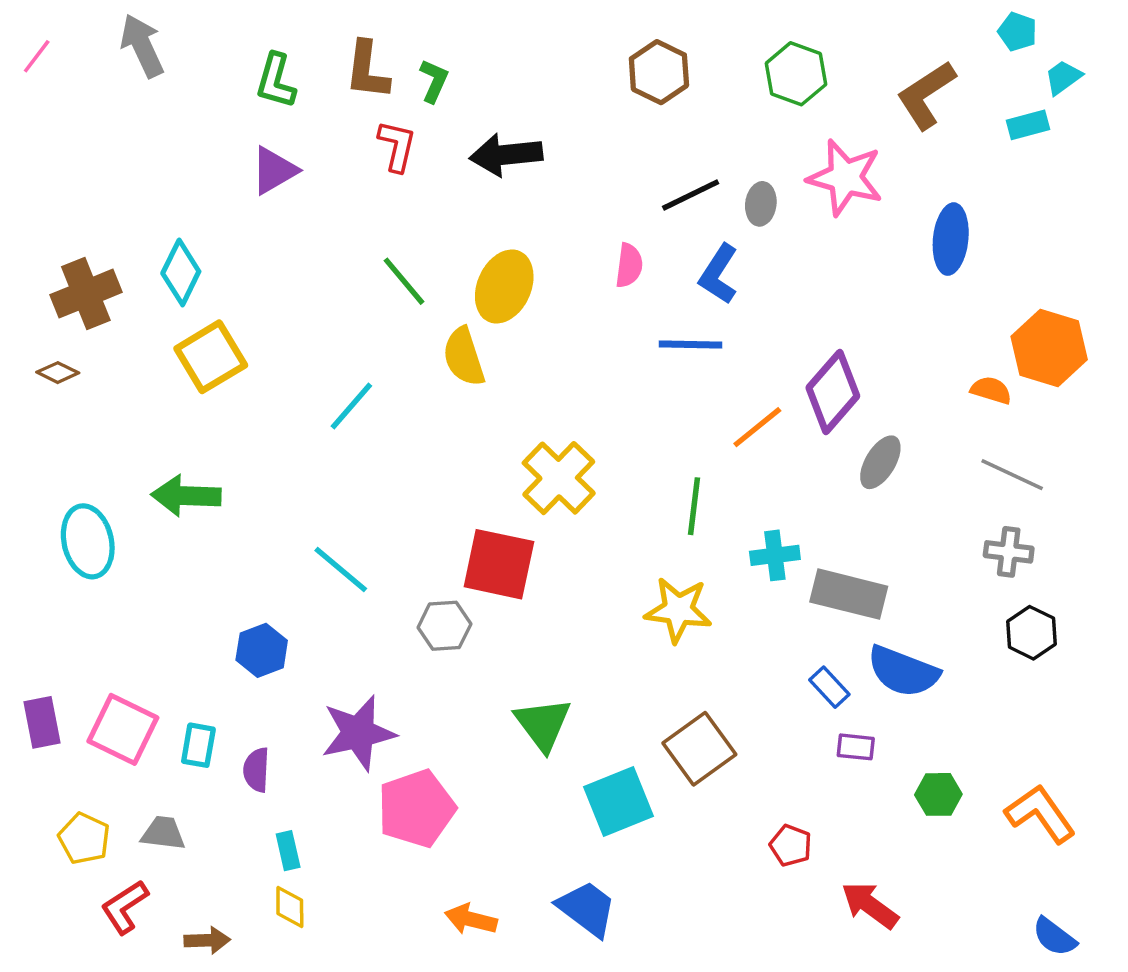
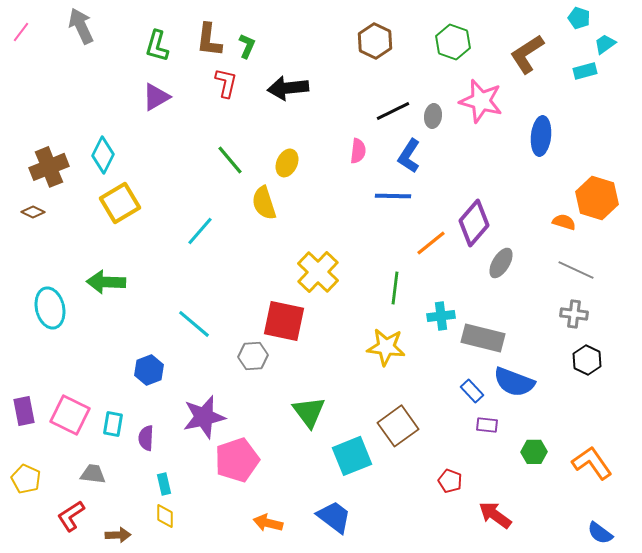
yellow ellipse: (504, 286) -> (287, 163), size x0.7
yellow pentagon: (84, 838) -> (26, 479), moved

